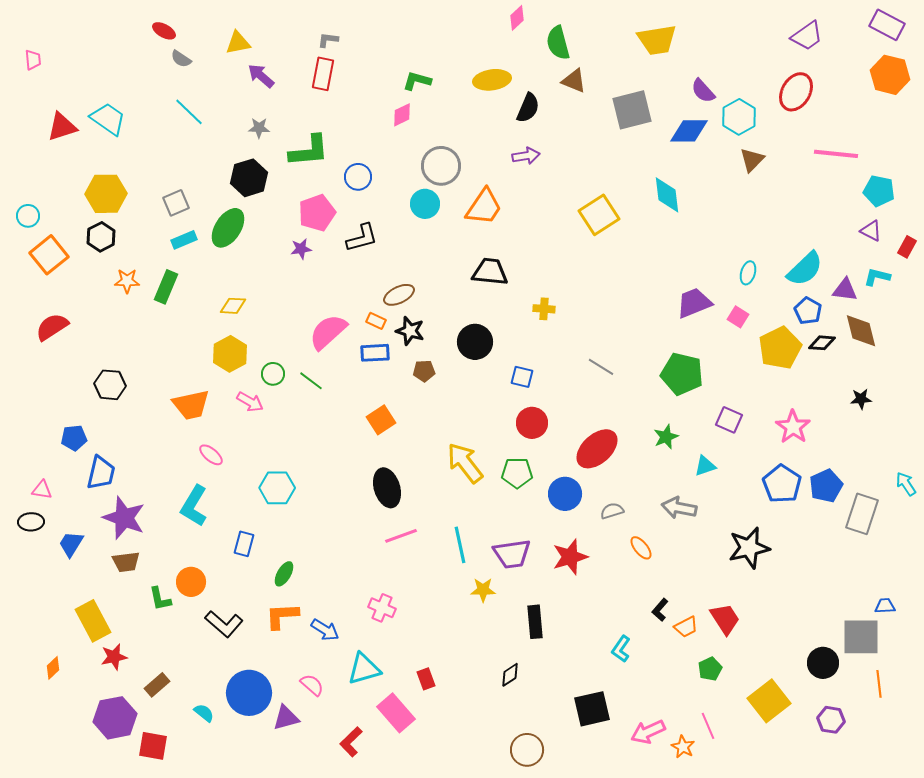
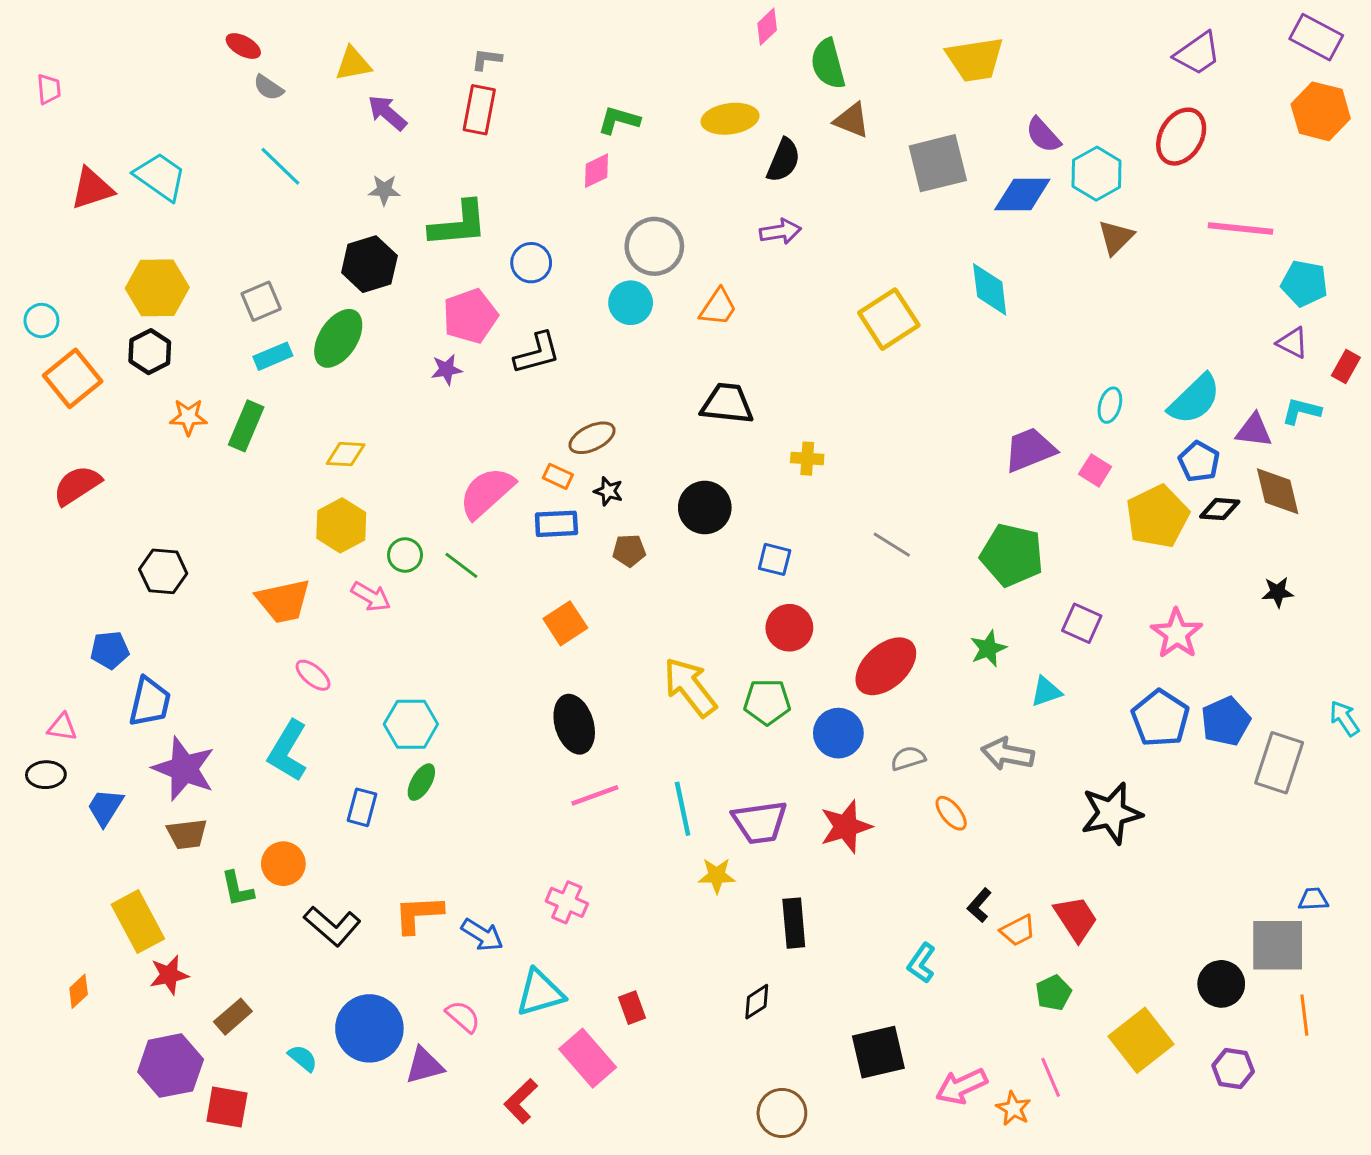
orange trapezoid: (484, 207) -> (718, 307), size x0.7
black star: (410, 331) -> (608, 491), size x0.7
green ellipse: (284, 574) -> (421, 782), moved

